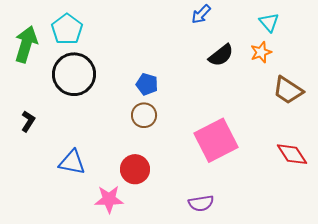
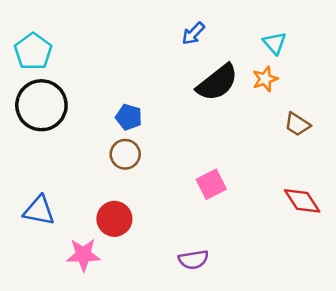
black semicircle: (221, 55) -> (217, 83), size x1.4
brown trapezoid: (288, 90) -> (297, 124), size x0.7
pink square: (216, 140) -> (211, 184), size x0.6

